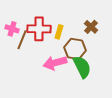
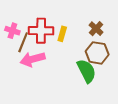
brown hexagon: (75, 49) -> (97, 53), moved
pink arrow: (55, 63) -> (33, 59), moved

